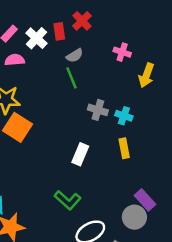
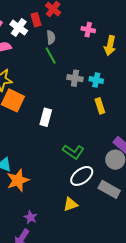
gray semicircle: (75, 56) -> (51, 37), turned -56
white rectangle: (80, 154) -> (46, 117), moved
green L-shape: (68, 200) -> (73, 152), moved

